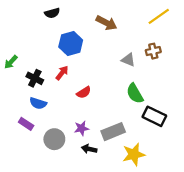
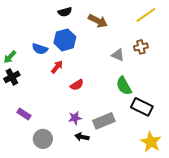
black semicircle: (52, 13) -> (65, 12), moved
black cross: (35, 78) -> (12, 77), moved, turned 35
blue semicircle: (38, 103) -> (40, 49), moved
gray circle: (54, 139) -> (43, 139), moved
yellow star: (134, 154) -> (151, 142), moved, turned -30

